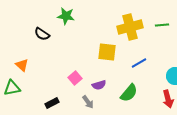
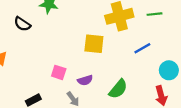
blue line: (139, 63) -> (142, 48), moved
pink square: (75, 78) -> (59, 72), turned -32

